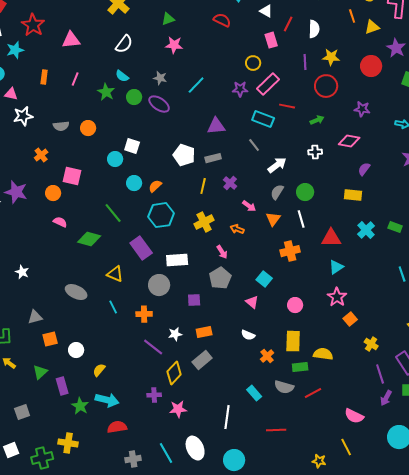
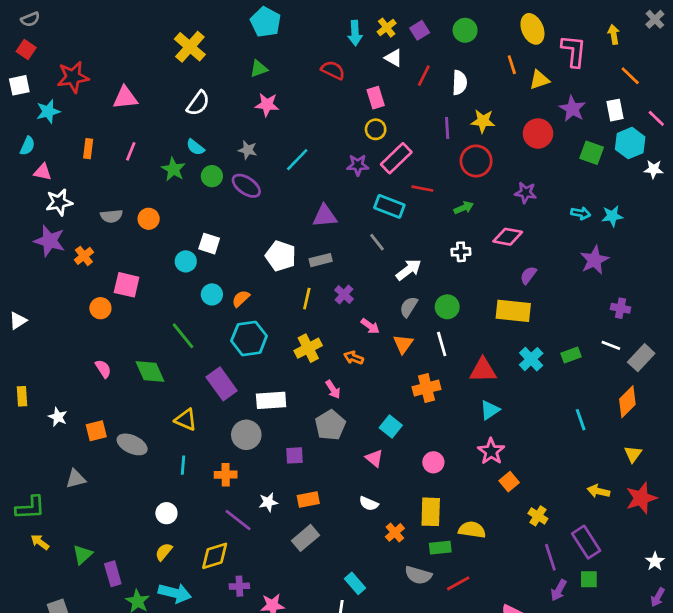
red star: (33, 25) -> (73, 77), turned 30
pink rectangle: (271, 40) -> (376, 98), moved
purple star: (16, 192) -> (50, 241), moved
yellow rectangle: (353, 195) -> (513, 311), size x1.4
pink semicircle: (60, 222) -> (103, 369), moved, turned 32
green rectangle: (395, 227) -> (571, 355), turned -40
green diamond: (89, 239) -> (150, 371), turned 50
cyan line: (113, 307) -> (183, 465), turned 32
orange square: (50, 339) -> (96, 431), moved
white circle: (76, 350) -> (166, 513), moved
yellow diamond: (174, 373) -> (215, 556), moved, turned 30
cyan rectangle: (254, 393) -> (355, 583), moved

